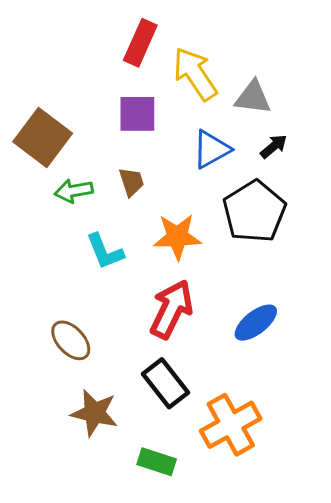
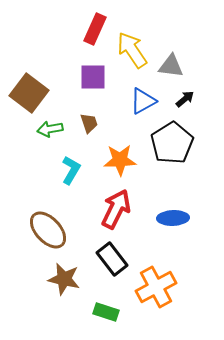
cyan L-shape: (105, 252) -> (71, 170), turned -128
blue ellipse: (256, 323) -> (173, 218), turned 36
brown ellipse: (71, 340) -> (48, 230), size x1.4

